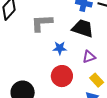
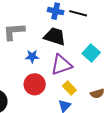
purple triangle: (89, 57) -> (61, 65), size x1.6

